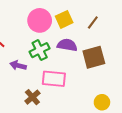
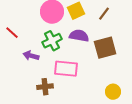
brown cross: (32, 97) -> (45, 87), turned 35

